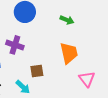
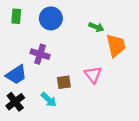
orange trapezoid: (69, 53) -> (116, 45), moved
pink triangle: (87, 79) -> (93, 75), moved

